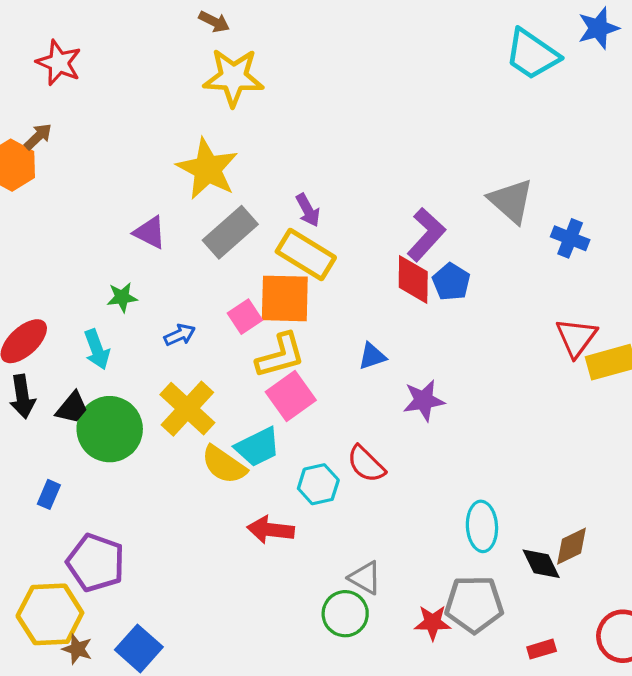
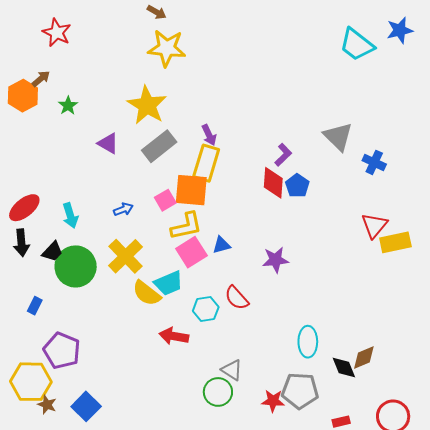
purple L-shape: (426, 234) -> (283, 155), size x0.7
yellow rectangle: (306, 254) -> (206, 163), turned 72
green star: (122, 297) -> (68, 106), moved, turned -30
blue triangle: (372, 356) -> (221, 245), moved

